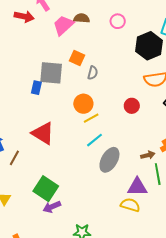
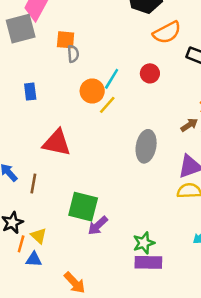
gray square: (51, 73) -> (21, 29), moved
gray semicircle: (93, 73) -> (73, 54), moved
cyan line: (95, 140) -> (112, 79), moved

